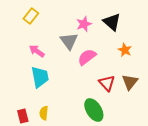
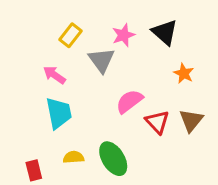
yellow rectangle: (31, 16) -> (71, 35), moved
pink semicircle: (87, 57) -> (129, 101), moved
green ellipse: (94, 110) -> (113, 159), moved
yellow semicircle: (44, 113) -> (74, 157), moved, turned 80

